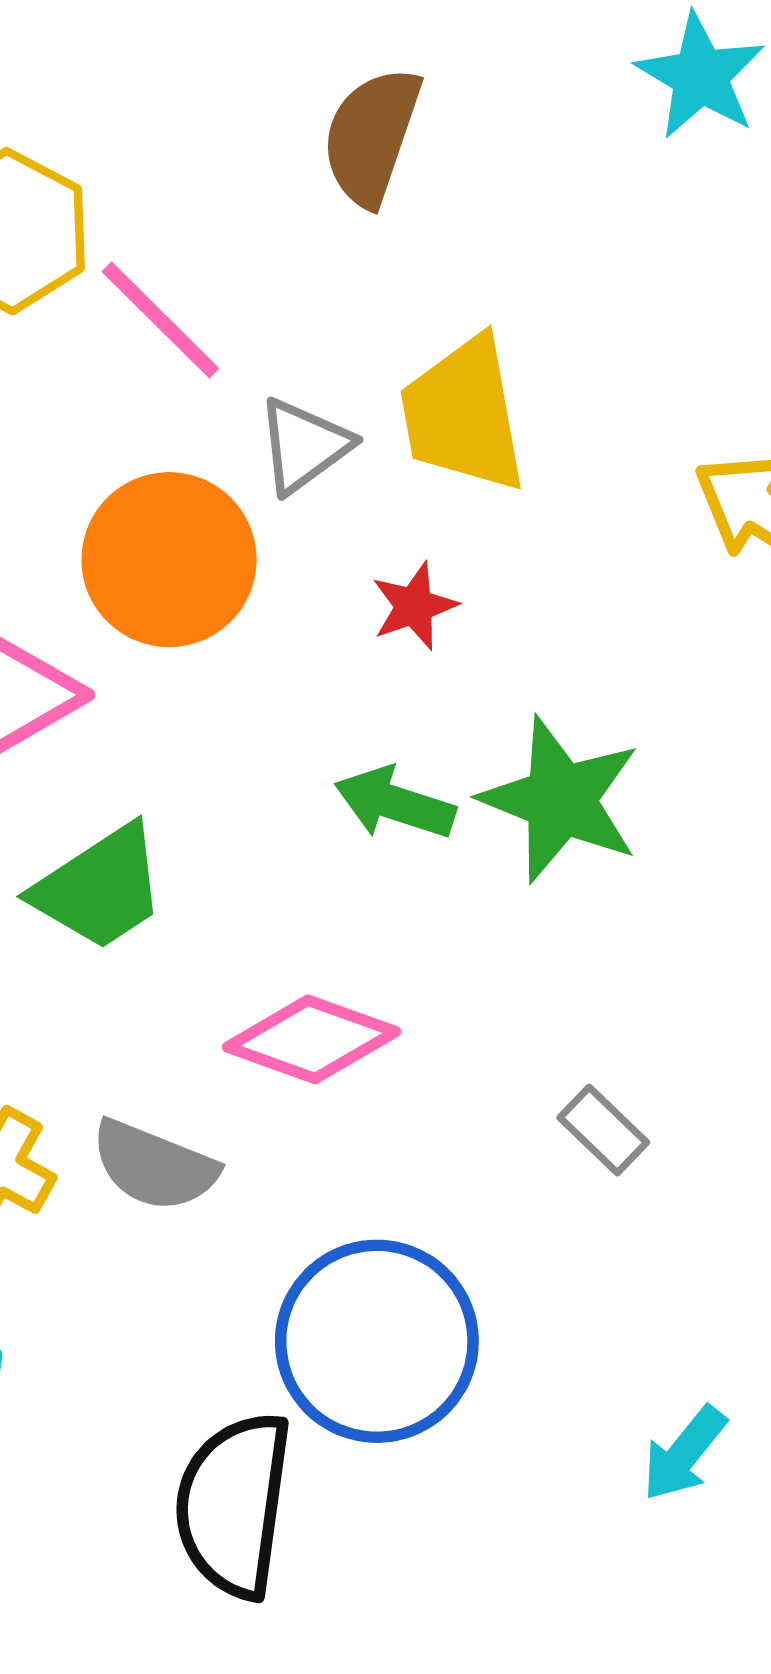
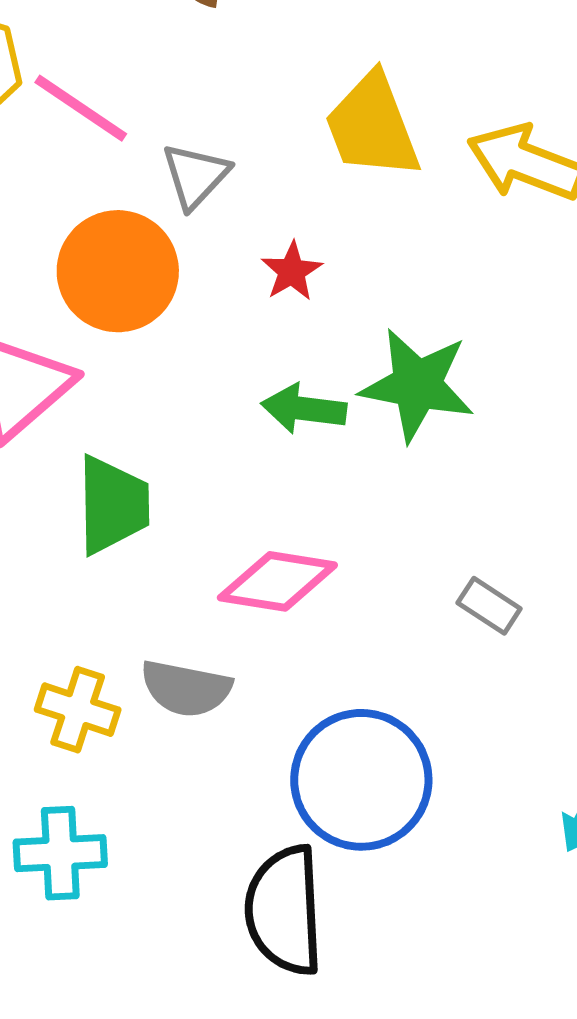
yellow trapezoid: (463, 415) -> (372, 126), moved
green trapezoid: (100, 888) -> (113, 505), turned -47

